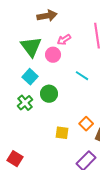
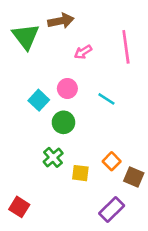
green triangle: (31, 47) -> (26, 36), moved
pink circle: (53, 55) -> (67, 88), moved
green cross: (25, 103) -> (53, 157), moved

